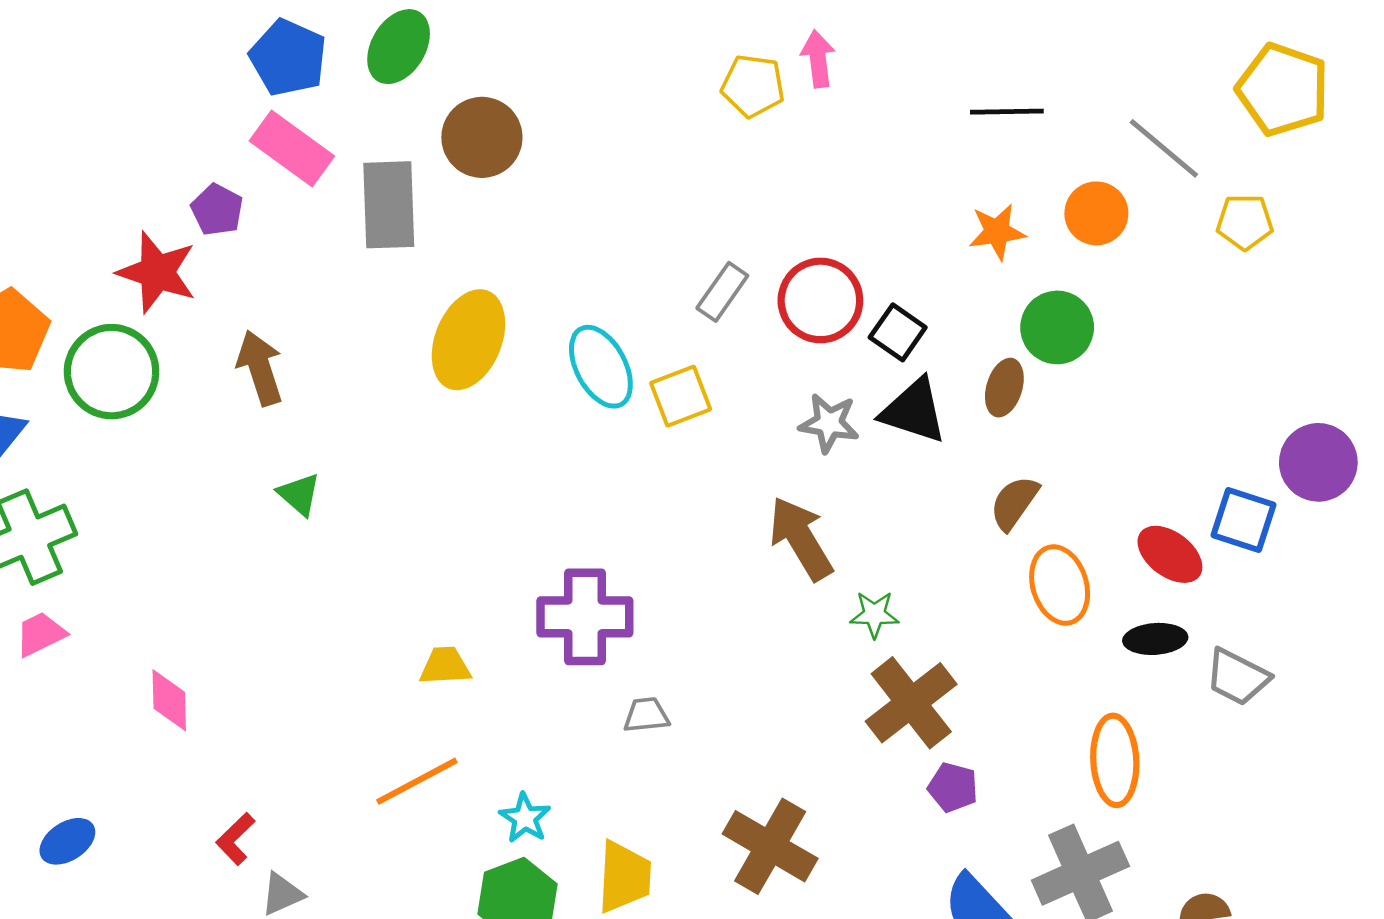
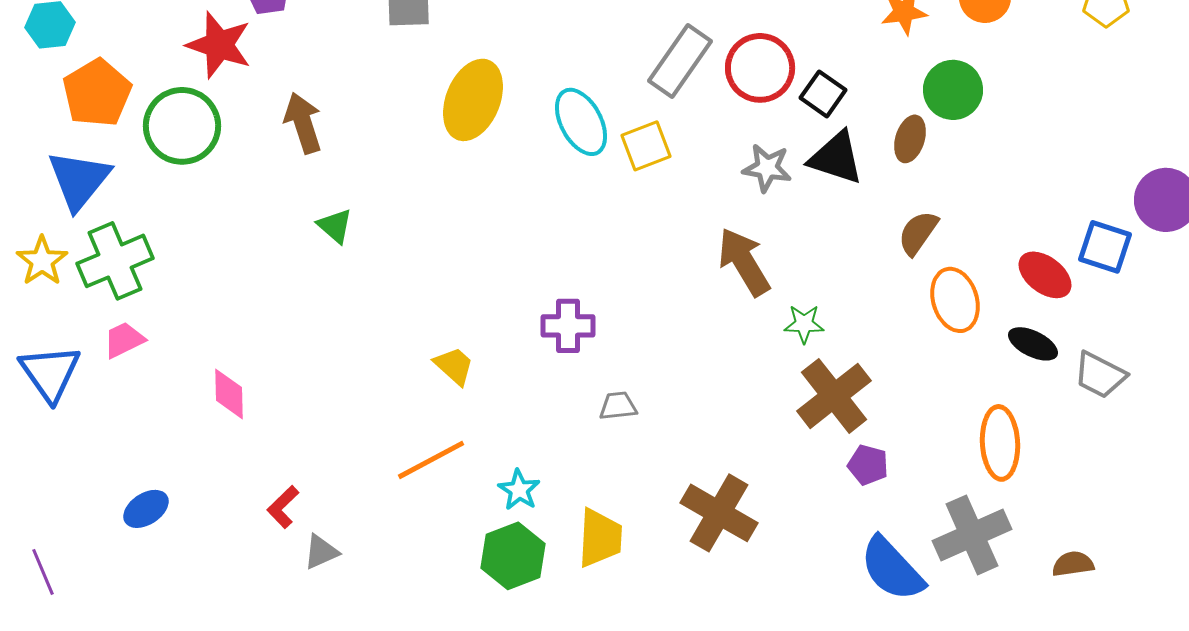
gray rectangle: (722, 292) -> (680, 61), size x1.5
purple cross: (585, 617) -> (568, 326), size x0.7
black ellipse: (1155, 639) -> (1033, 344), turned 30
yellow trapezoid: (445, 666) -> (454, 366), turned 45

